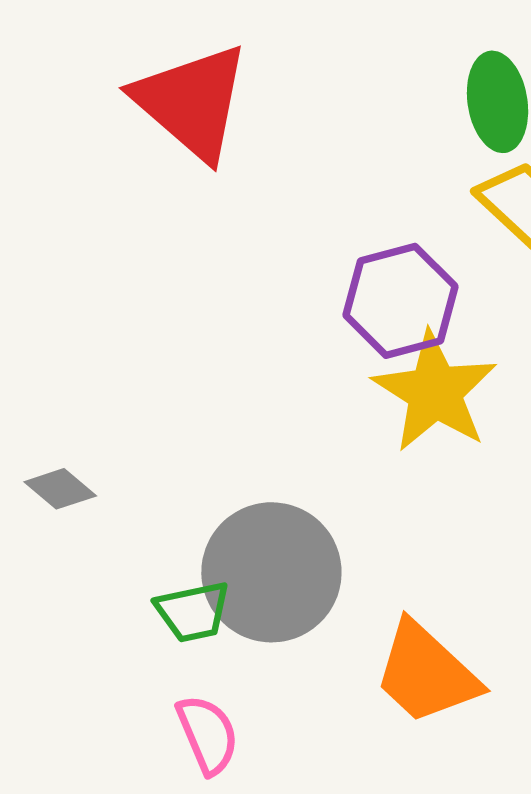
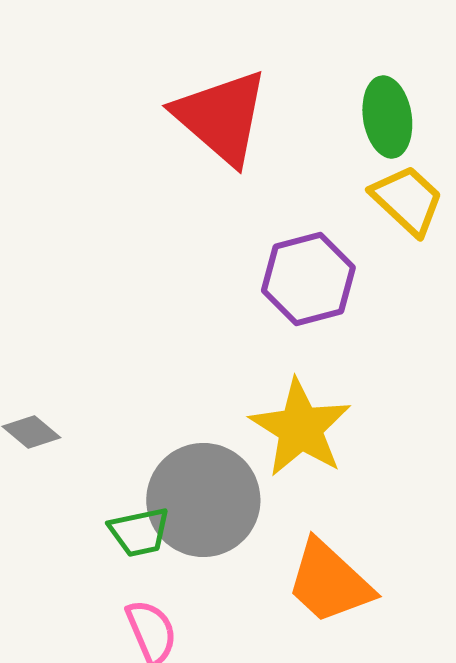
red triangle: (192, 102) -> (221, 117), moved
yellow star: (435, 392) -> (300, 428), moved

